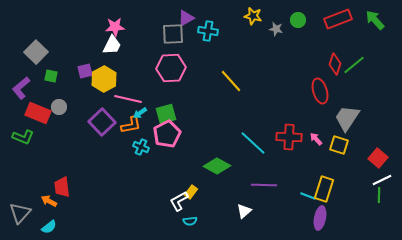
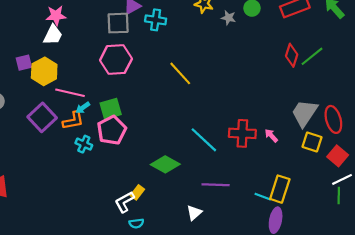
red ellipse: (320, 91) -> (333, 119), moved
yellow square: (339, 145) -> (312, 142), moved

